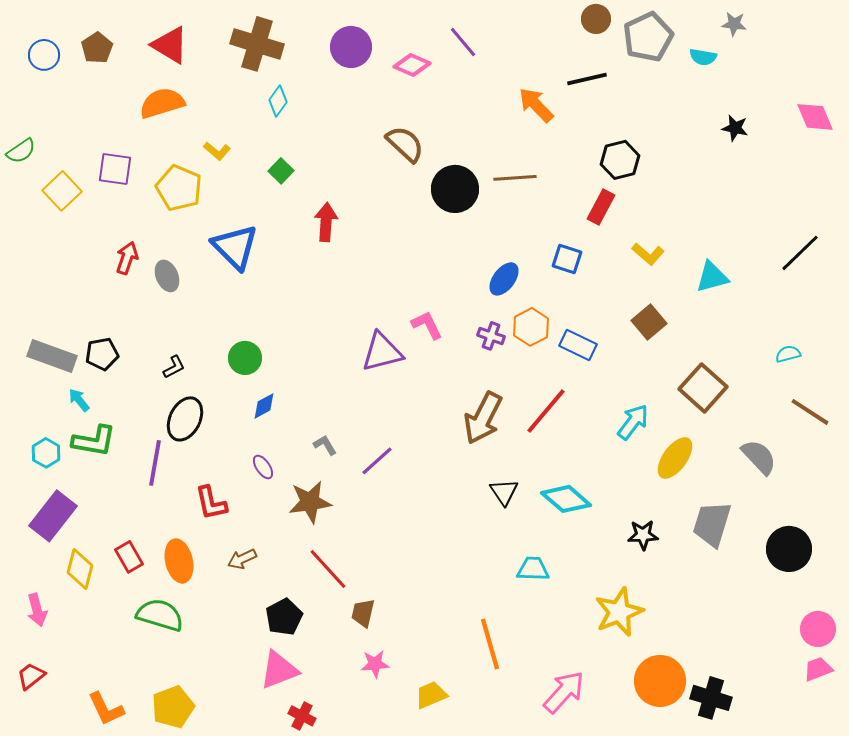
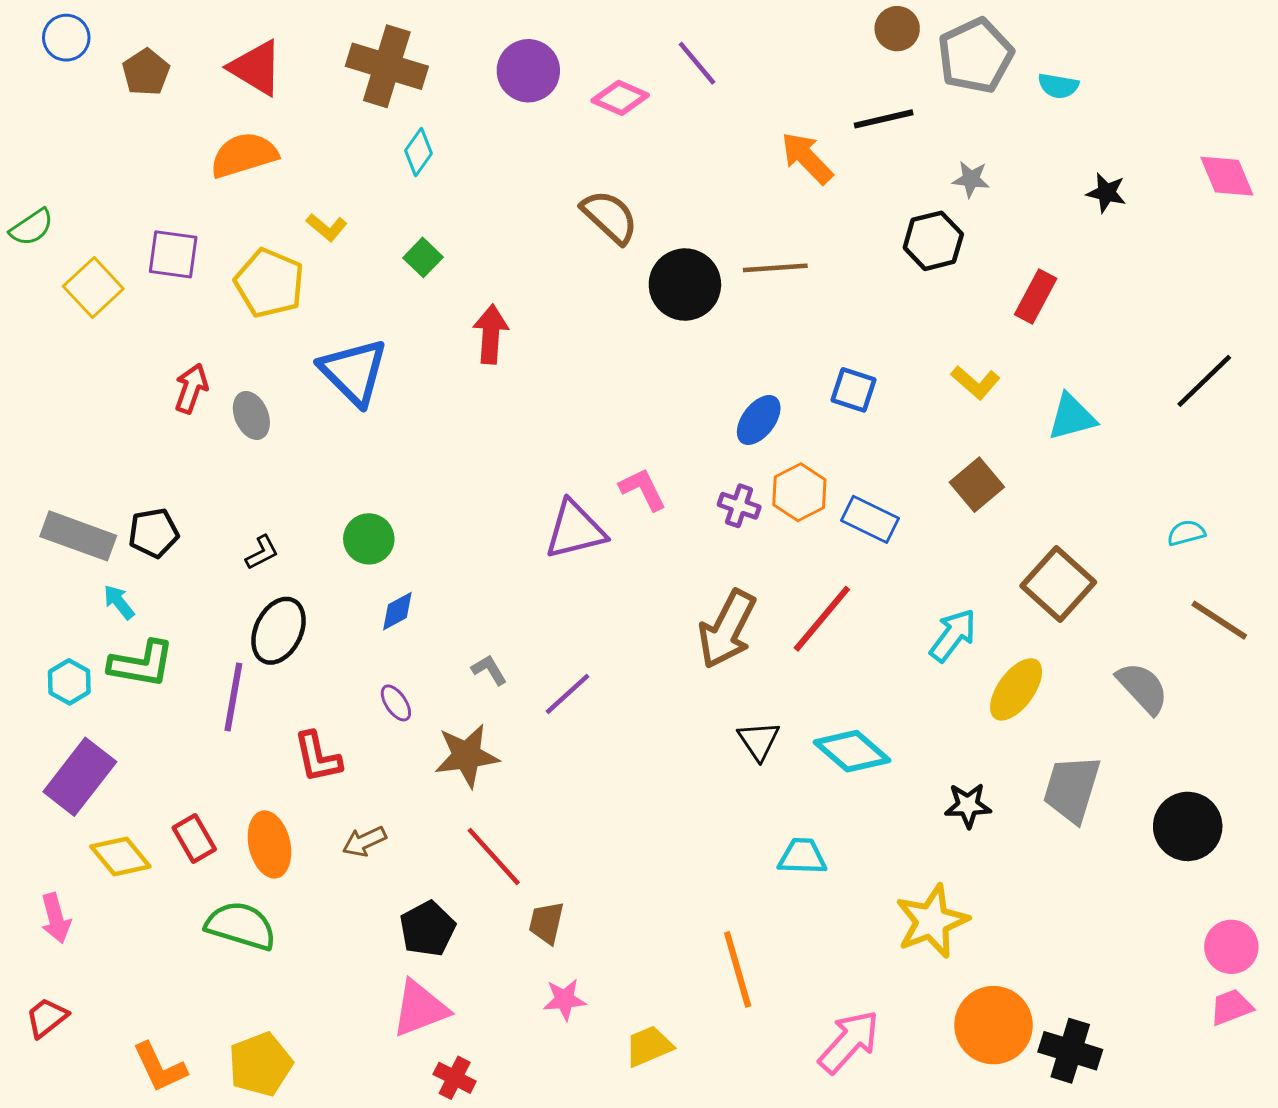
gray star: (734, 24) -> (971, 179), moved
blue circle: (44, 55) -> (66, 38), moved
red rectangle: (601, 207) -> (1036, 297), moved
yellow diamond: (80, 569) -> (120, 857), turned -54

